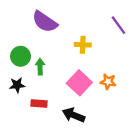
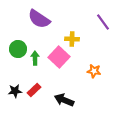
pink square: (79, 83) -> (59, 57), moved
black star: (17, 85) -> (15, 91), moved
red rectangle: (39, 104) -> (34, 90), turned -48

